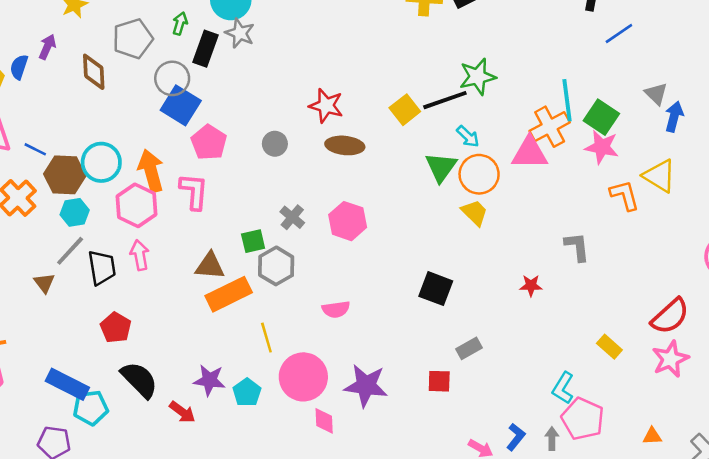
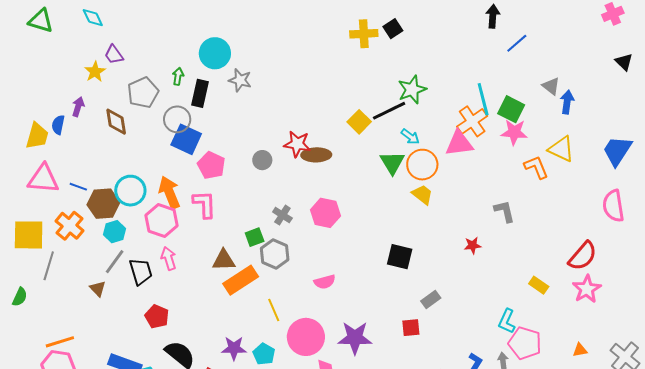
gray star: (240, 33) -> (240, 80), moved
red star: (326, 106) -> (297, 144), moved

